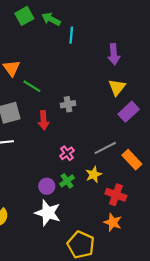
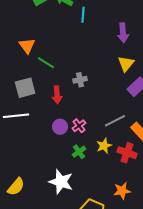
purple circle: (47, 186) -> (60, 127), moved
red cross: (116, 195) -> (127, 153), moved
orange star: (113, 222) -> (122, 191), turned -30

